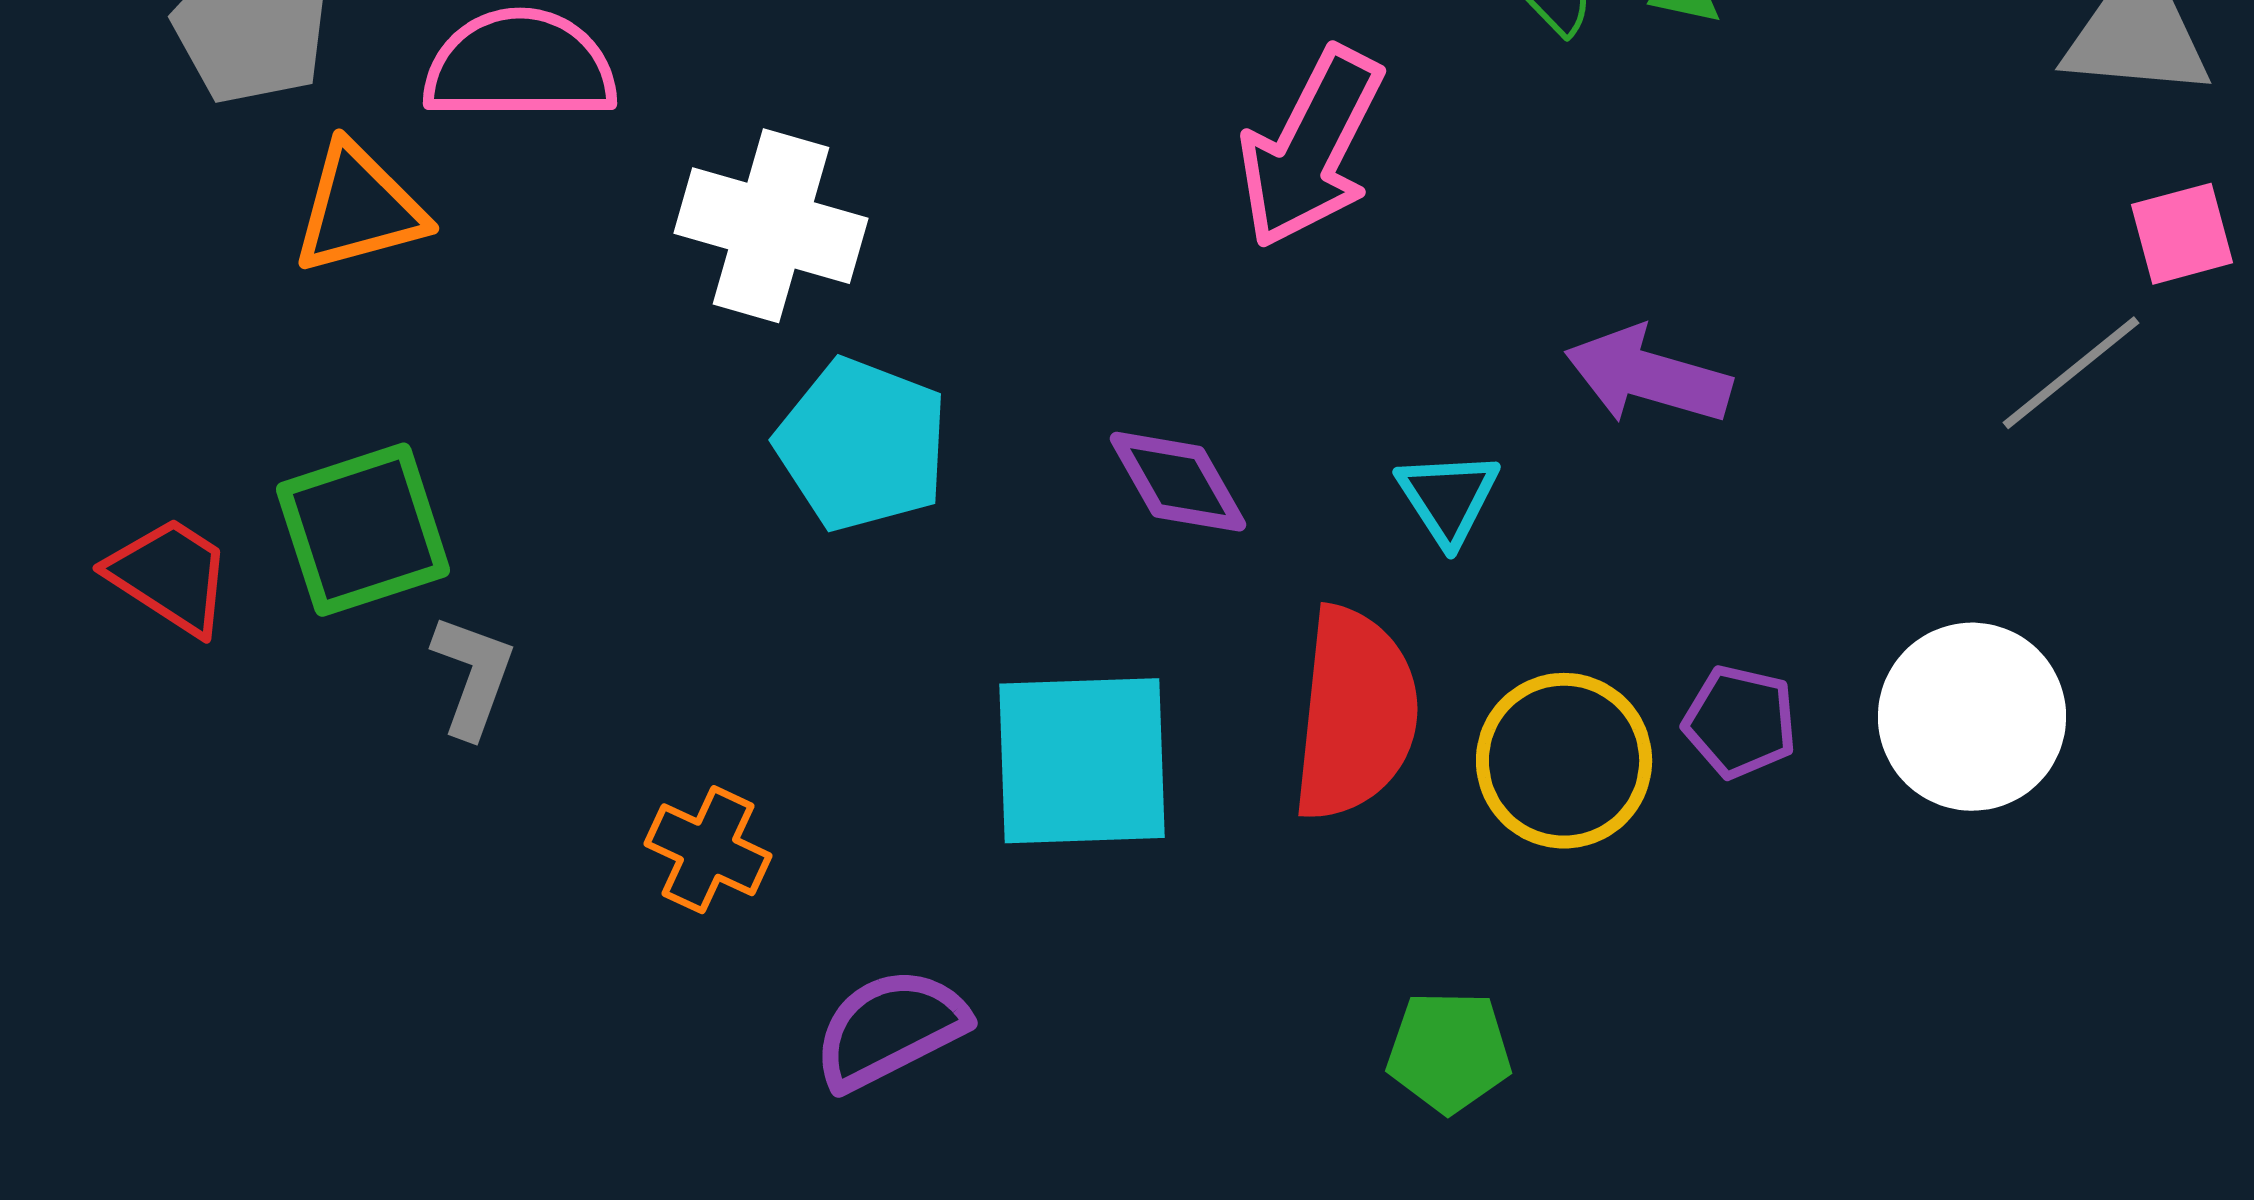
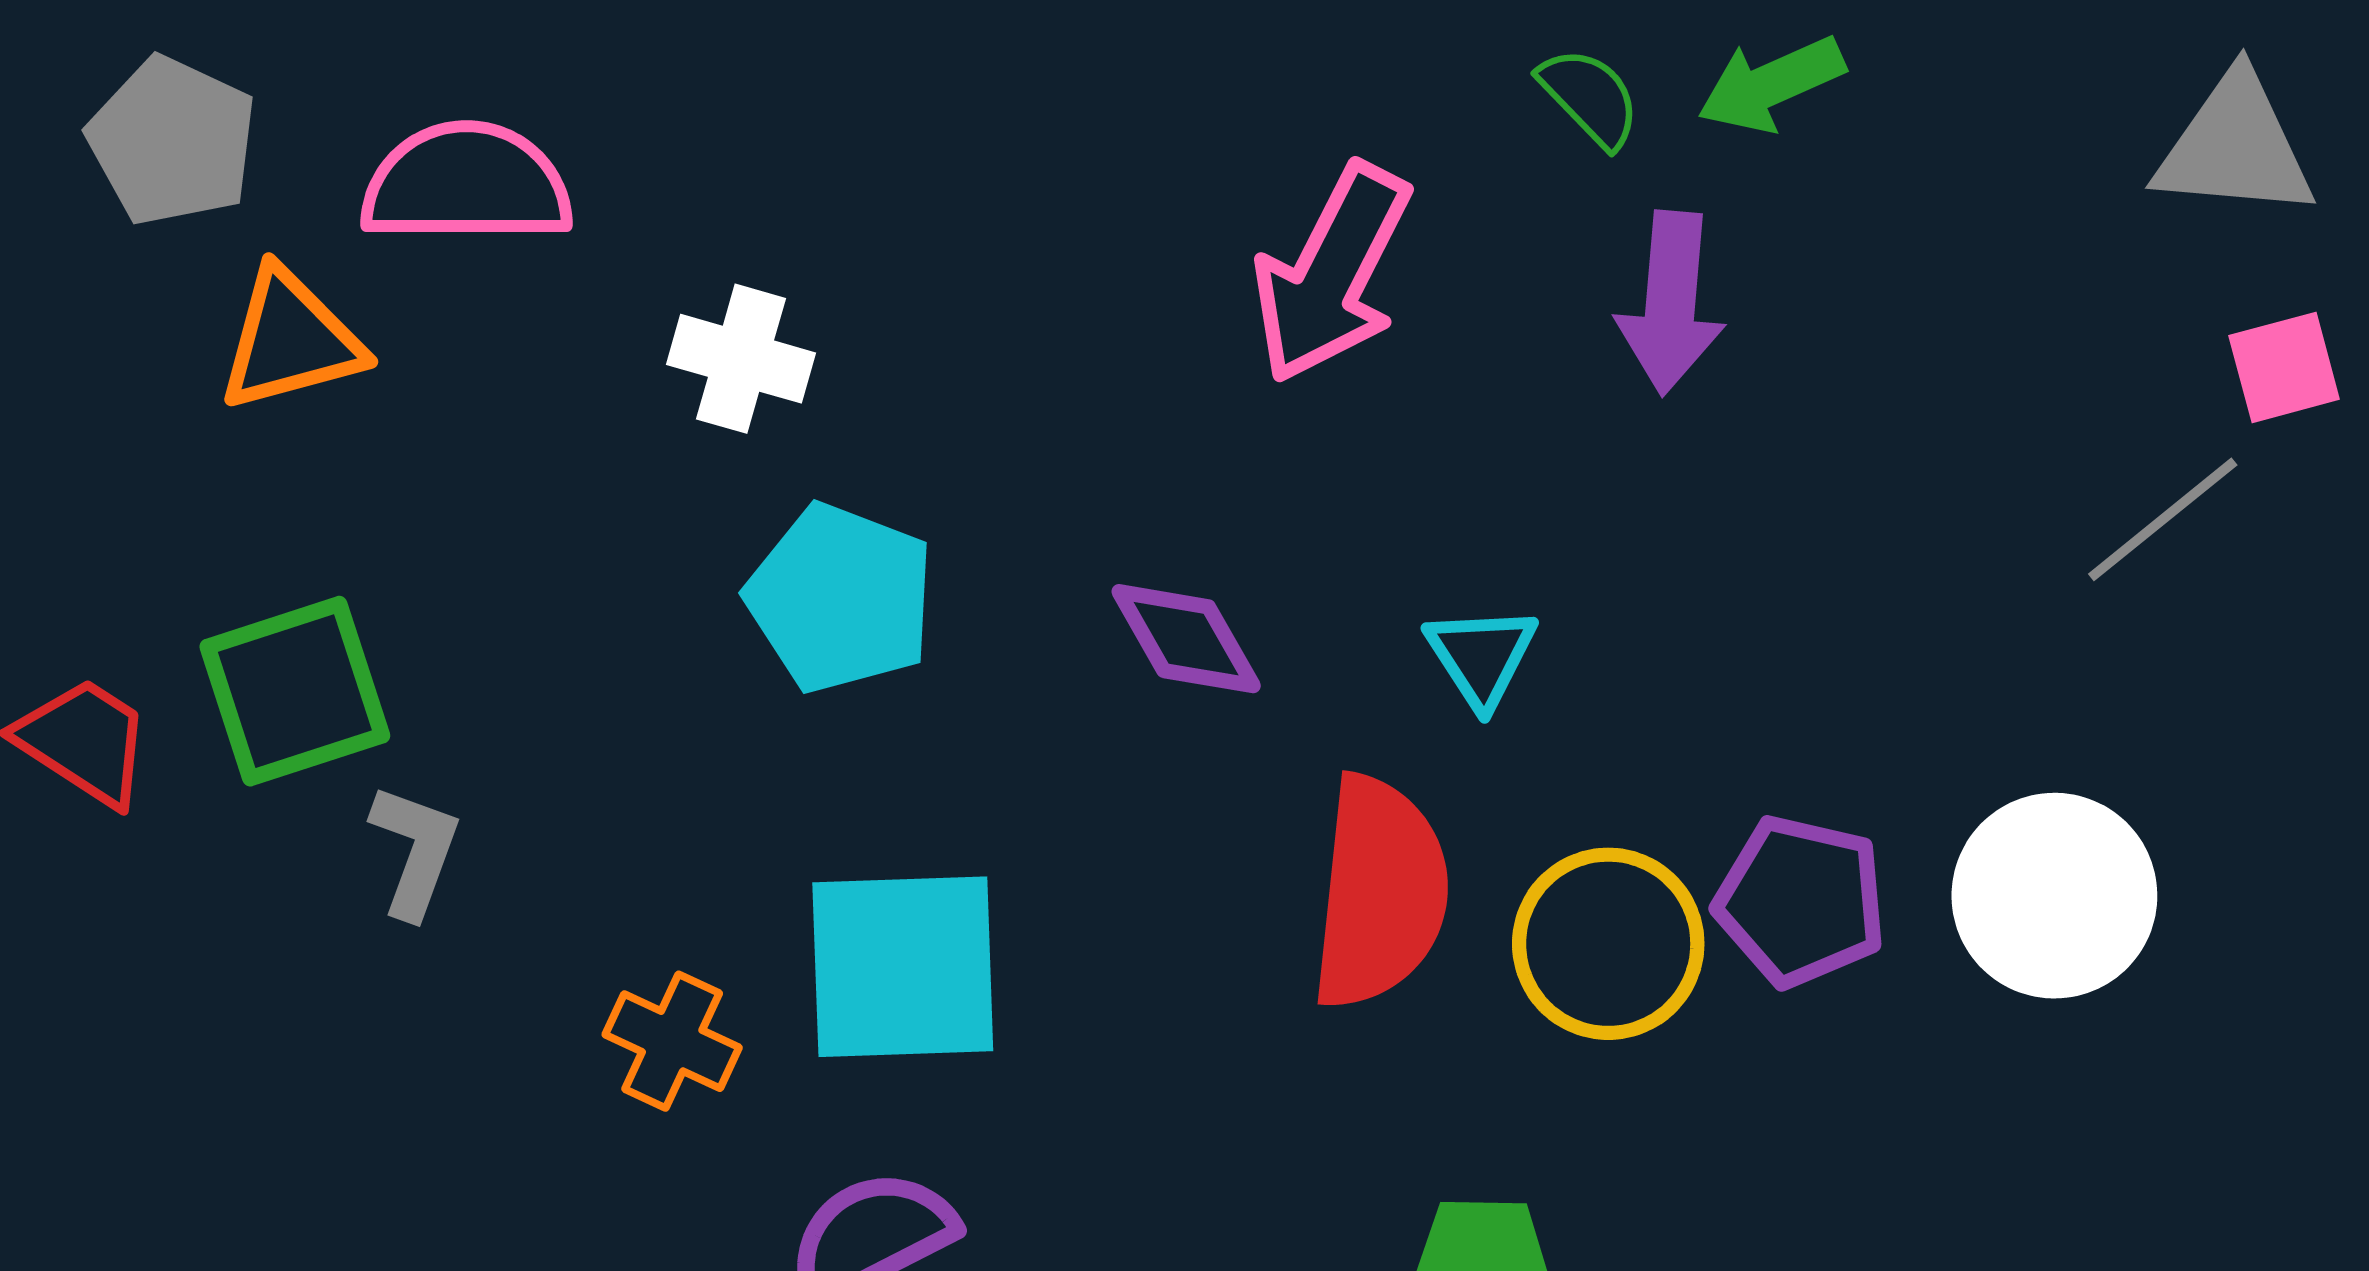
white cross: (771, 226) -> (741, 359), size x0.7
purple arrow: (1648, 376) -> (1671, 303), moved, turned -101
purple pentagon: (1740, 722) -> (1801, 901), size x1.4
cyan square: (1082, 761) -> (903, 967), moved

